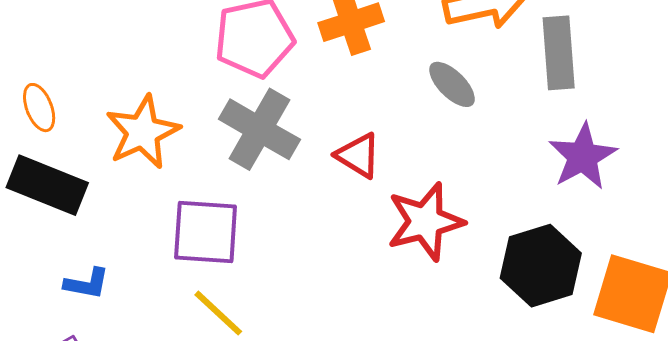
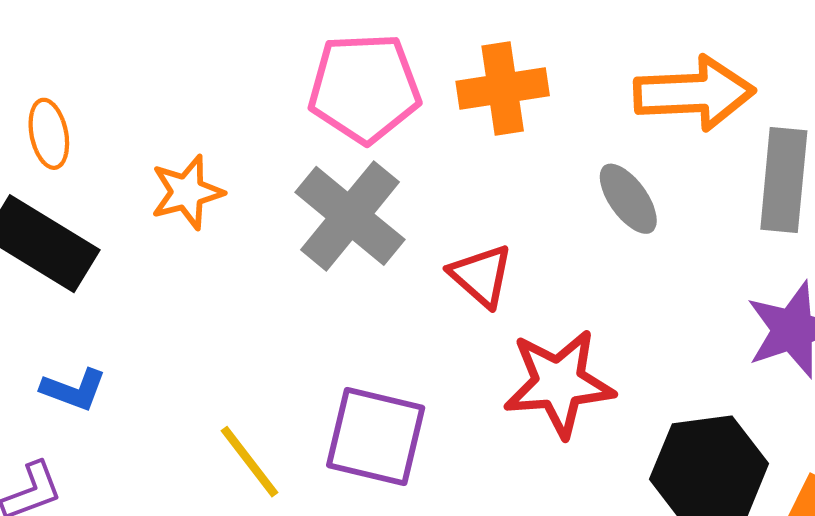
orange star: (143, 132) -> (187, 192), size x0.7
purple square: (206, 232) -> (376, 437), moved

